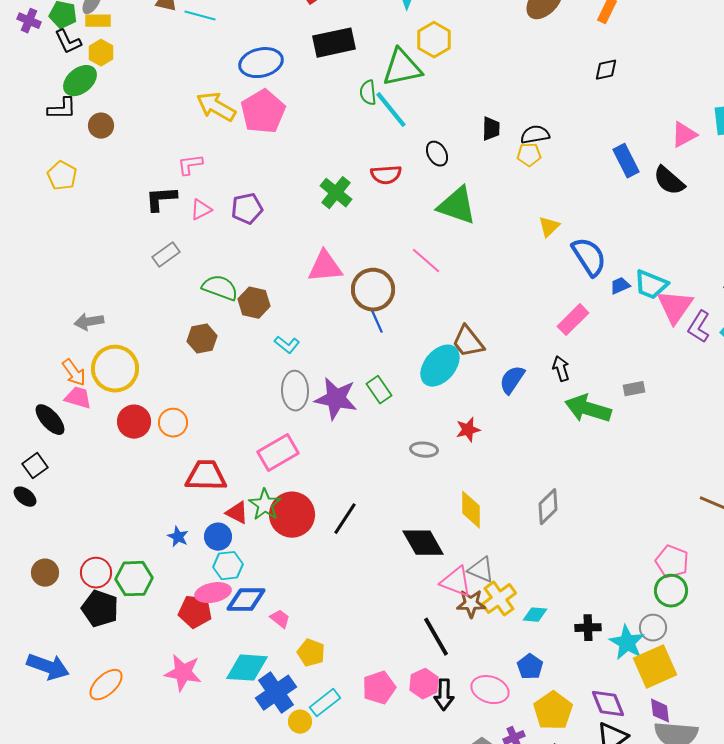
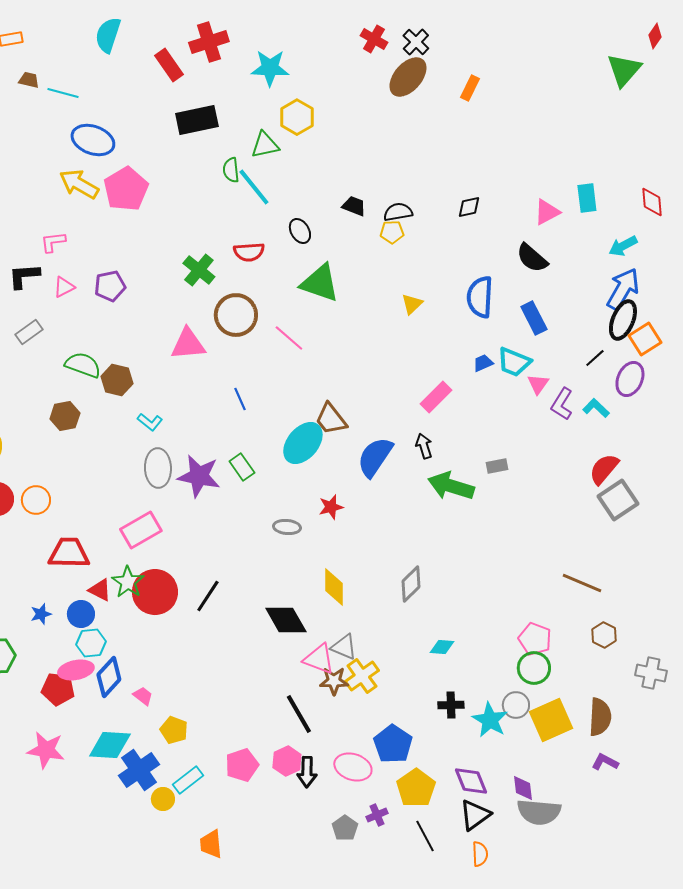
blue ellipse: (261, 63) -> (93, 140), moved, turned 33
green triangle: (402, 68) -> (265, 145), size x0.7
black diamond: (606, 70) -> (469, 207), moved
black trapezoid: (491, 129) -> (354, 206), turned -70
blue rectangle: (626, 161) -> (534, 318), moved
blue semicircle: (589, 257) -> (480, 297), moved, turned -144
brown circle: (373, 290) -> (236, 315), moved
pink triangle: (675, 307) -> (538, 384), size x0.6
blue semicircle: (512, 380) -> (375, 457), size x1.4
blue star: (178, 537) -> (41, 614), turned 30
blue diamond: (246, 600) -> (109, 677), turned -48
cyan diamond: (535, 615) -> (442, 647), moved
blue pentagon: (530, 667) -> (393, 744), size x1.5
yellow square: (655, 667) -> (551, 720), moved

